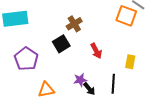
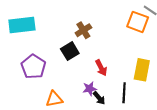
red arrow: (96, 51) -> (101, 68), moved
yellow rectangle: (130, 62) -> (142, 70), size x1.5

